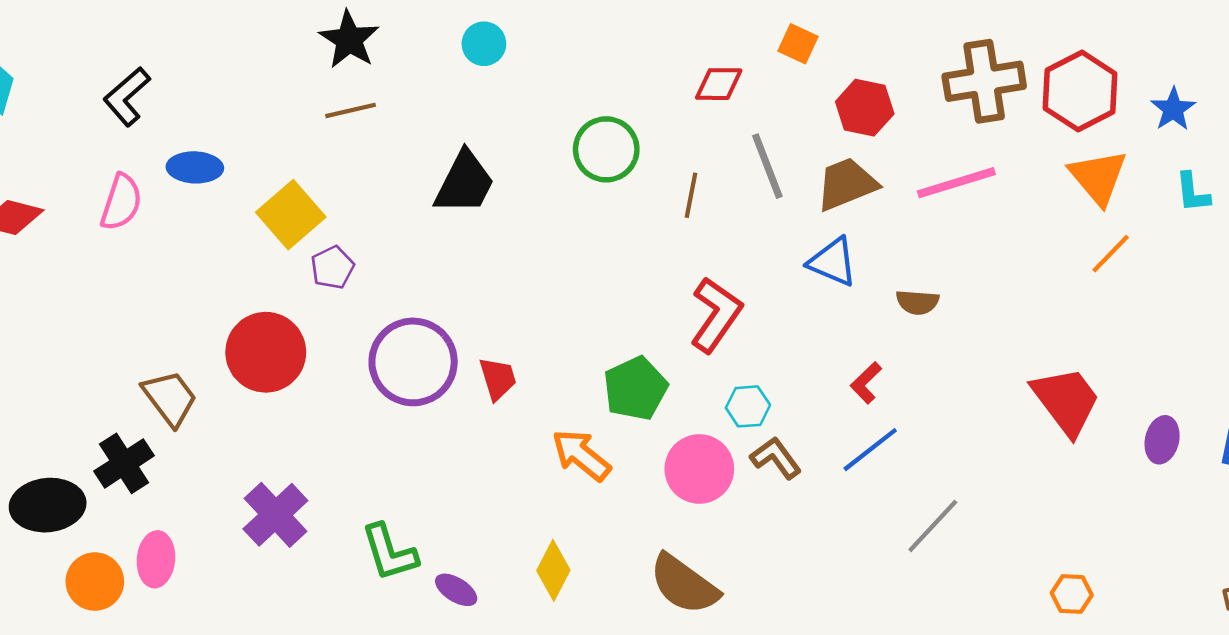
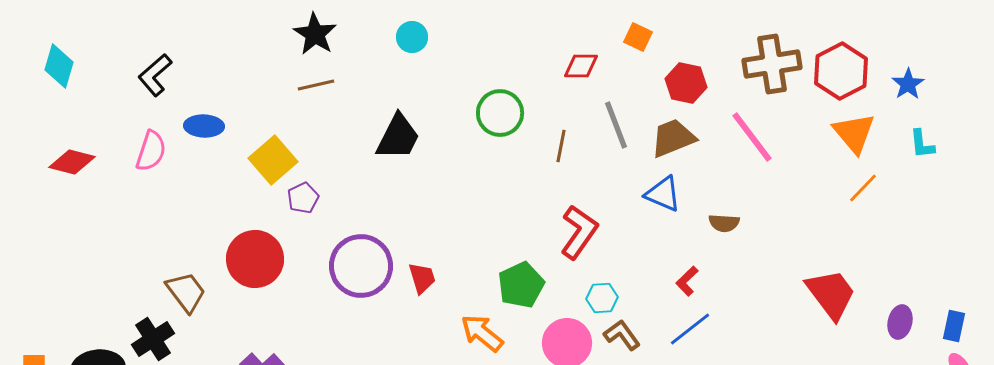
pink line: (956, 183) -> (752, 137), turned 70

